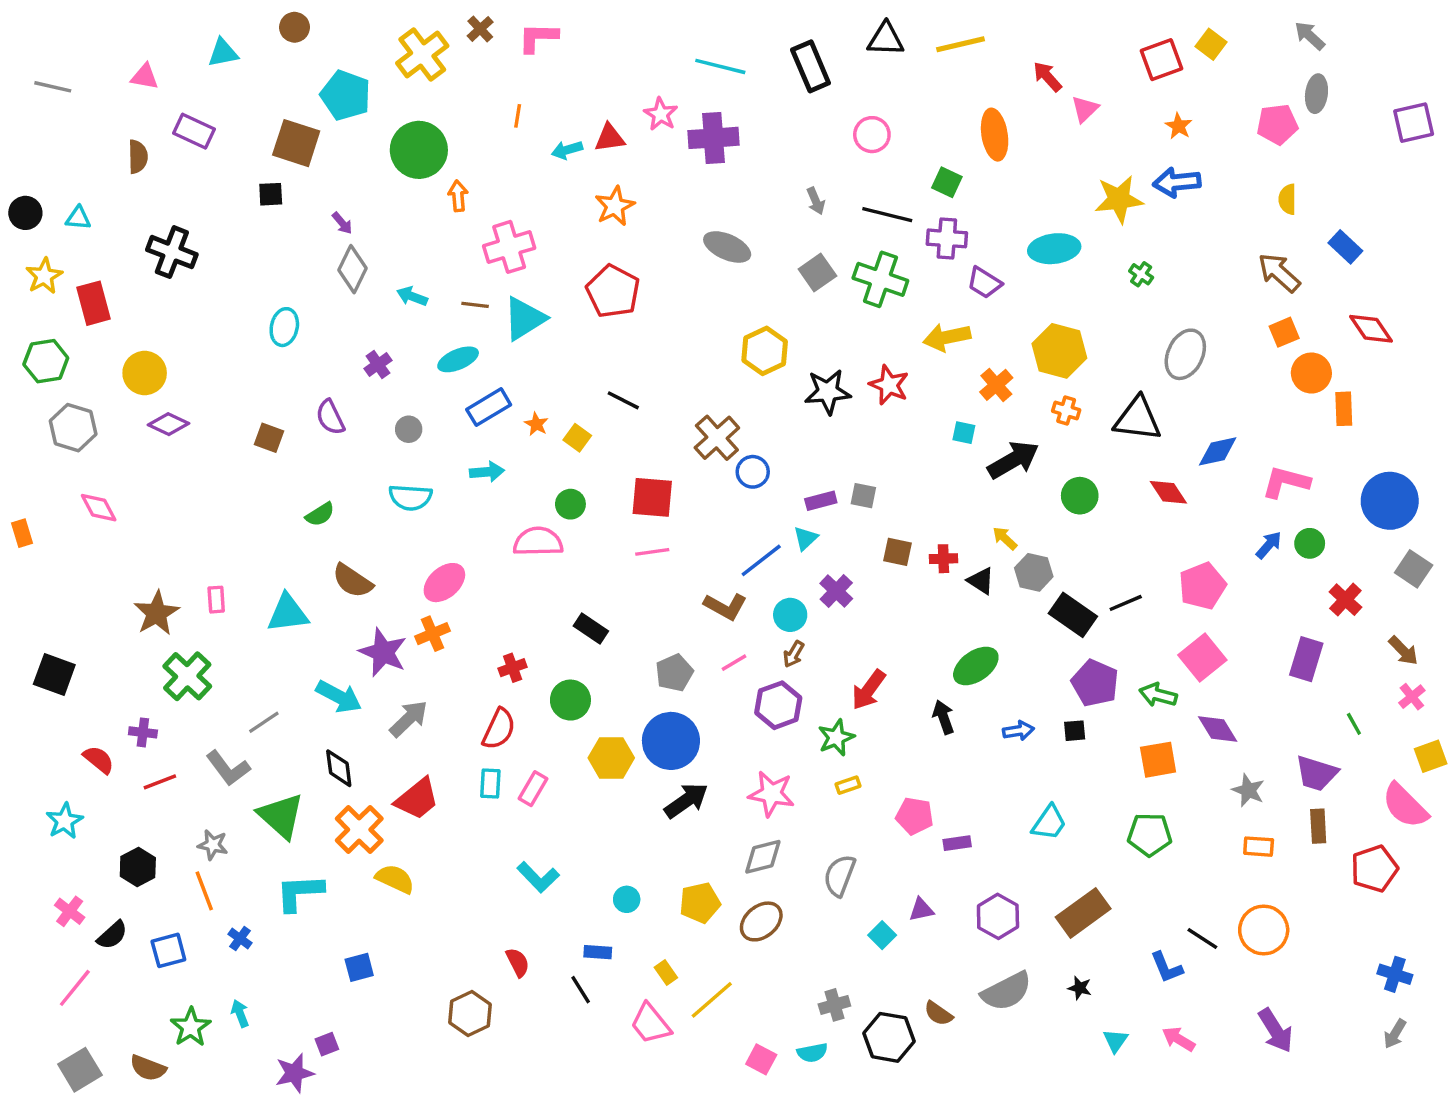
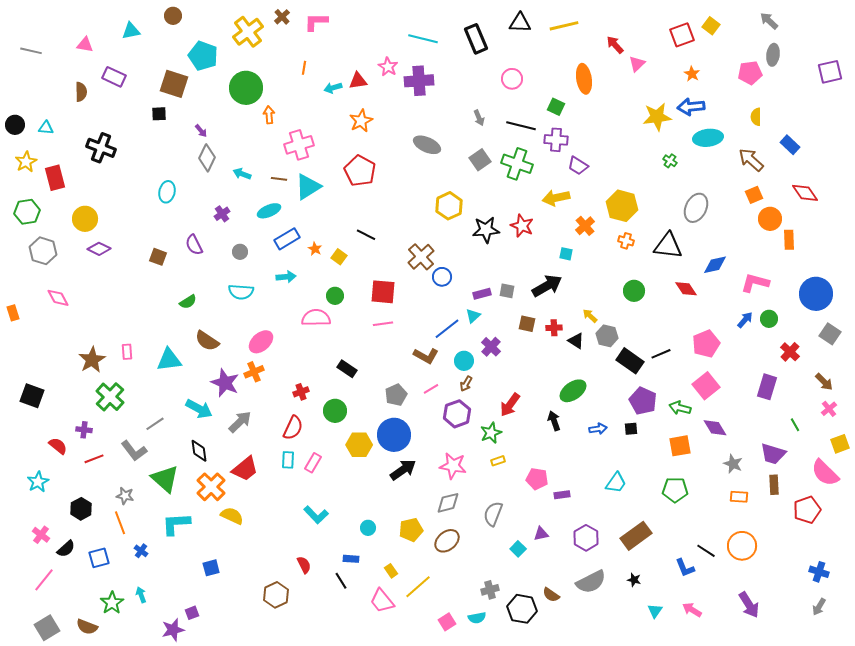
cyan ellipse: (1054, 249) -> (708, 138), moved
black arrow: (1013, 460) -> (547, 286), moved
pink square: (761, 1059) -> (447, 622), turned 30

